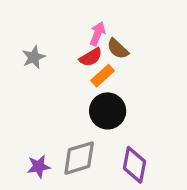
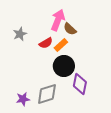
pink arrow: (98, 34) -> (58, 20), size x1.5
red semicircle: (91, 57) -> (46, 43), moved
purple diamond: (135, 165) -> (80, 84), moved

